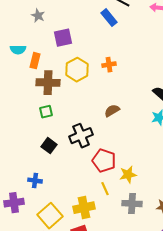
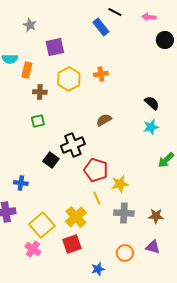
brown cross: (48, 83) -> (40, 92), size x0.6
black square: (49, 146) -> (51, 160), moved
blue cross: (35, 181) -> (21, 183), moved
yellow cross: (84, 208) -> (76, 217), turned -30

